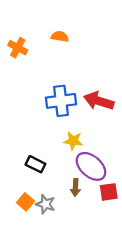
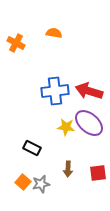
purple ellipse: (91, 166) -> (89, 123), moved
gray star: (45, 204) -> (41, 184), turned -30

